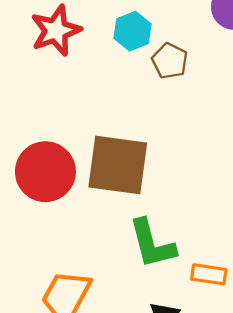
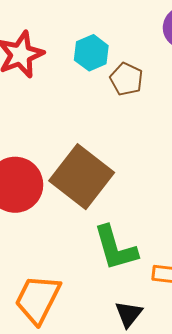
brown square: (118, 165) -> (82, 177), turned 32

